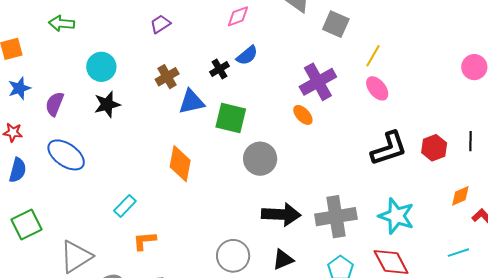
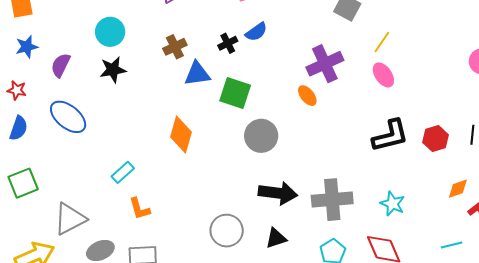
cyan star: (396, 216) -> (393, 204), size x0.7
orange L-shape: (144, 241) -> (139, 209), turned -105

